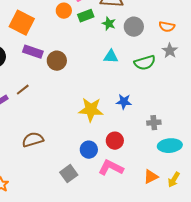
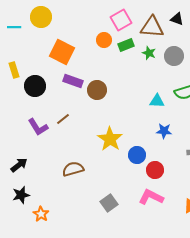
cyan triangle: (111, 57) -> (157, 101), moved
yellow star: (91, 110) -> (110, 139), moved, turned 30
blue circle: (89, 150) -> (137, 155), moved

